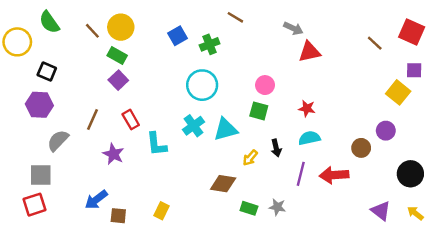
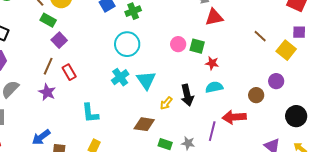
brown line: (375, 43) -> (260, 36), moved
green rectangle: (117, 55) -> (48, 20), moved
green square: (259, 111) -> (197, 46), moved
brown line: (92, 120) -> (48, 66), moved
cyan triangle: (226, 129) -> (146, 80), turned -50
cyan L-shape: (157, 144) -> (90, 113), moved
black arrow: (276, 148) -> (187, 95), size x1.5
purple star: (113, 154) -> (47, 92), moved
purple line: (301, 174) -> (212, 131), moved

